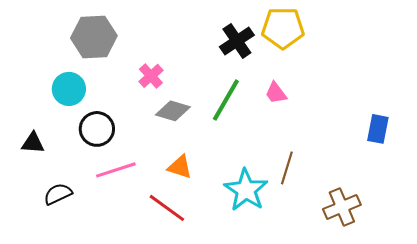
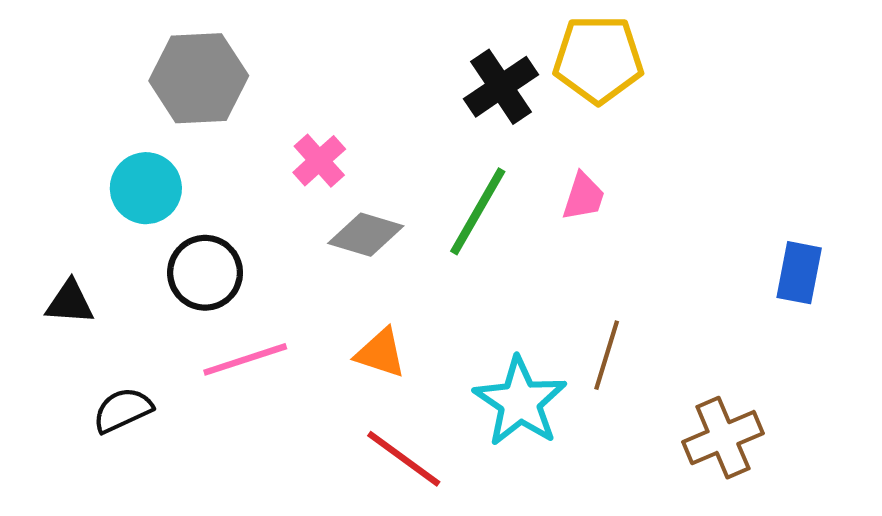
pink trapezoid: (276, 93) -> (583, 197), turned -125
red line: (167, 208) -> (404, 459), moved

